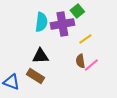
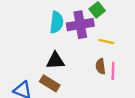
yellow line: (85, 39) -> (106, 42), turned 48
pink line: (91, 65) -> (113, 71), turned -49

